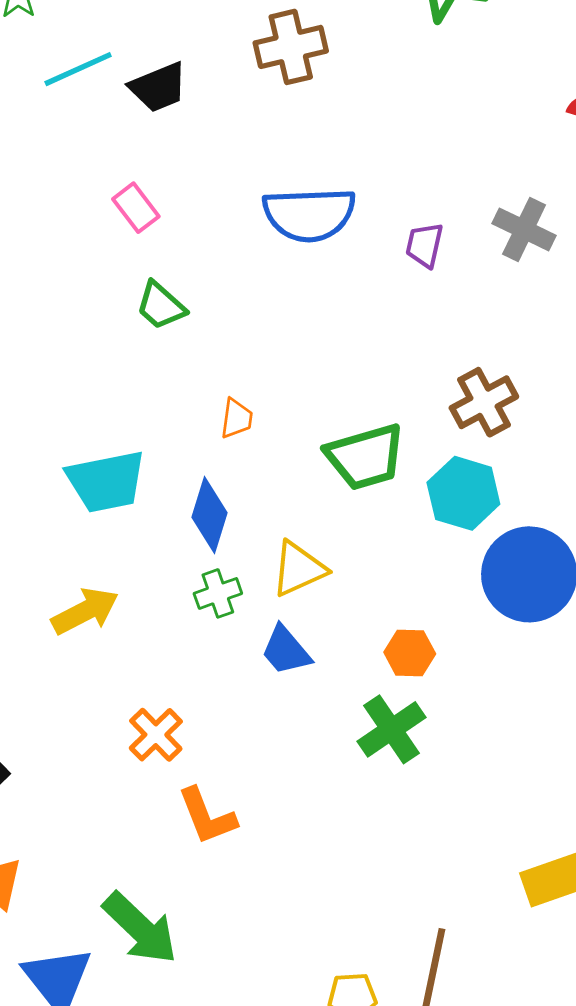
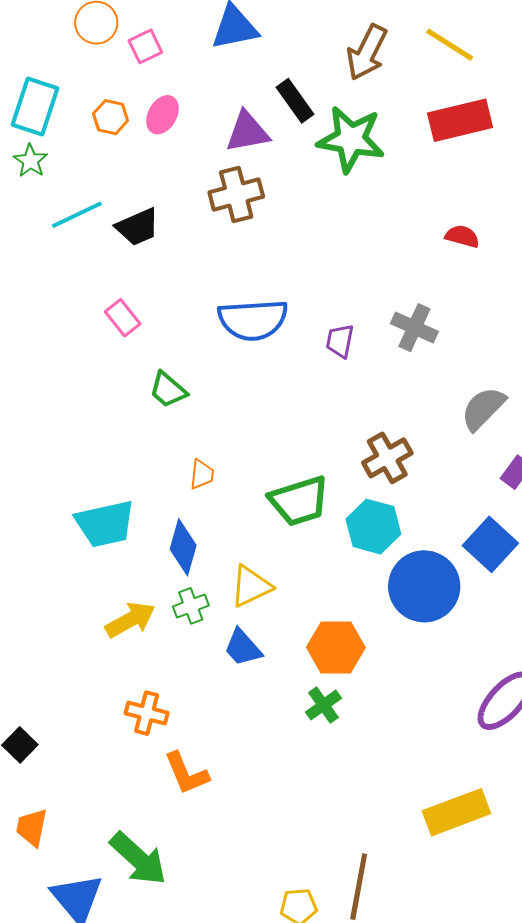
green trapezoid: (161, 306) -> (168, 390), moved
yellow arrow: (85, 611) -> (130, 620), moved
orange hexagon: (410, 653) -> (336, 647), size x1.5
green cross: (391, 729) -> (323, 705), size x0.7
orange cross: (156, 735) -> (147, 713), turned -30

